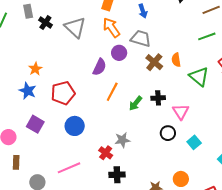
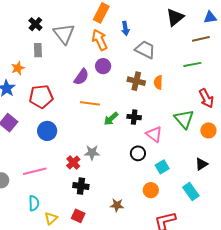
gray rectangle: (28, 11) -> (38, 50), moved
blue arrow: (143, 11) -> (125, 28), moved
gray trapezoid: (141, 38) -> (145, 50), moved
brown cross: (154, 62) -> (136, 81), turned -36
green triangle: (199, 76) -> (184, 119), moved
orange line: (112, 92) -> (90, 103), turned 60
pink triangle: (181, 112) -> (154, 134), turned -30
orange circle: (181, 179) -> (151, 190), moved

